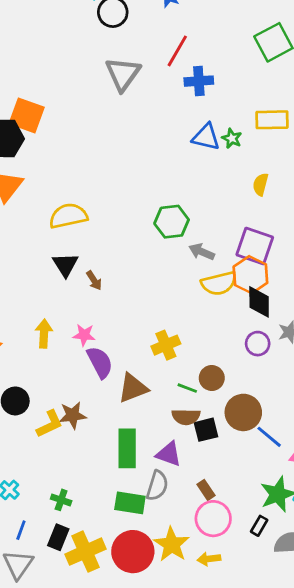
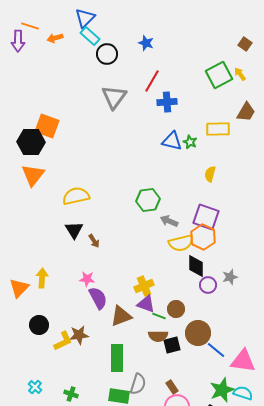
black diamond: (259, 302) -> (196, 266), moved
yellow arrow: (44, 334) -> (42, 278), moved
purple triangle: (169, 454) -> (146, 304), moved

